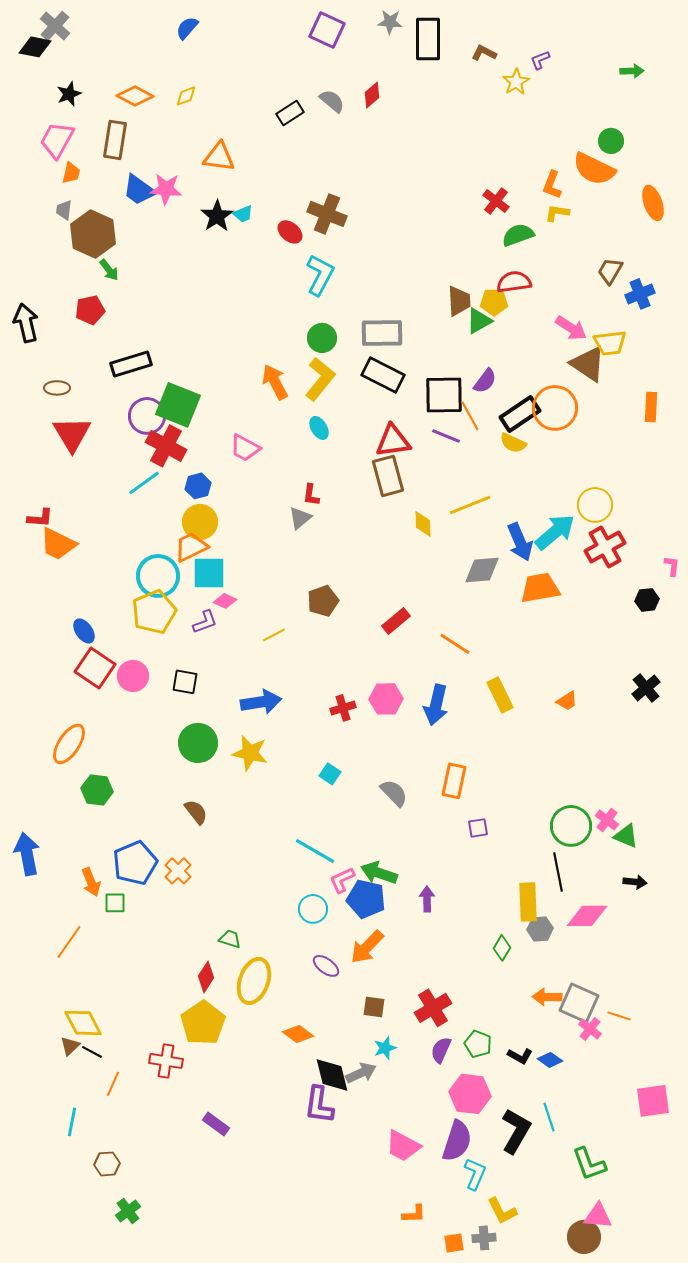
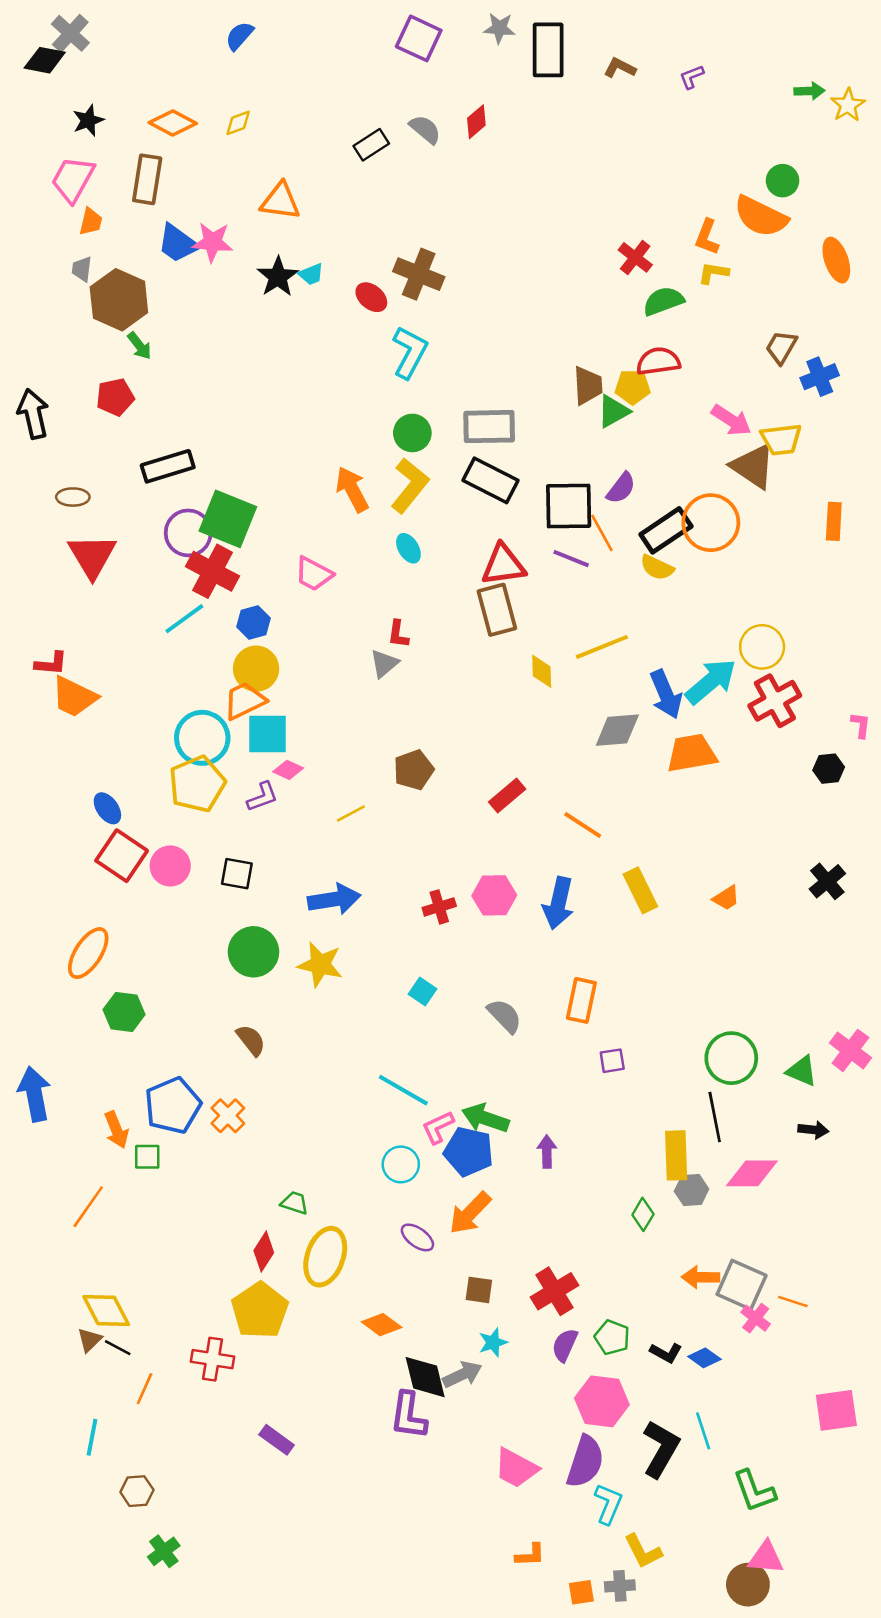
yellow star: (516, 82) -> (848, 105), moved
pink cross: (607, 820) -> (850, 1050), moved, size x1.4

